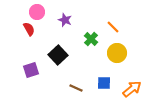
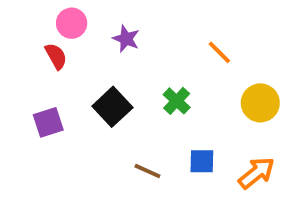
green cross: (91, 39) -> (177, 101), moved
yellow circle: (117, 53) -> (260, 103), moved
purple square: (31, 70) -> (48, 122), moved

